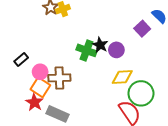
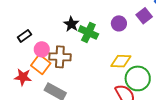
black star: (100, 45) -> (71, 24), moved
purple circle: (116, 50) -> (119, 23), moved
red star: (34, 102) -> (23, 77), moved, turned -30

